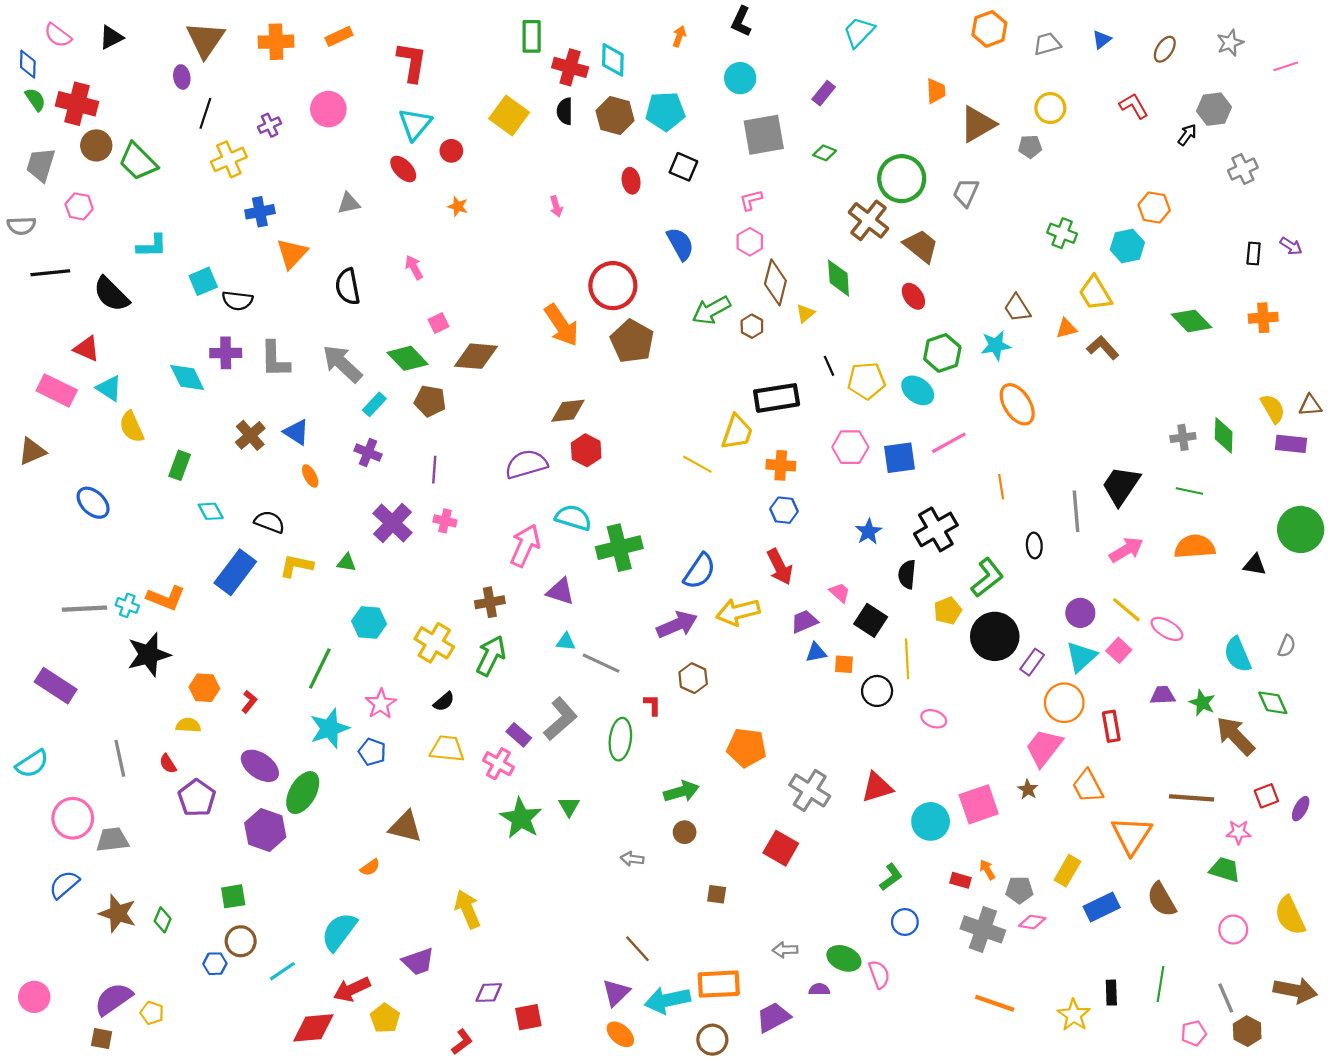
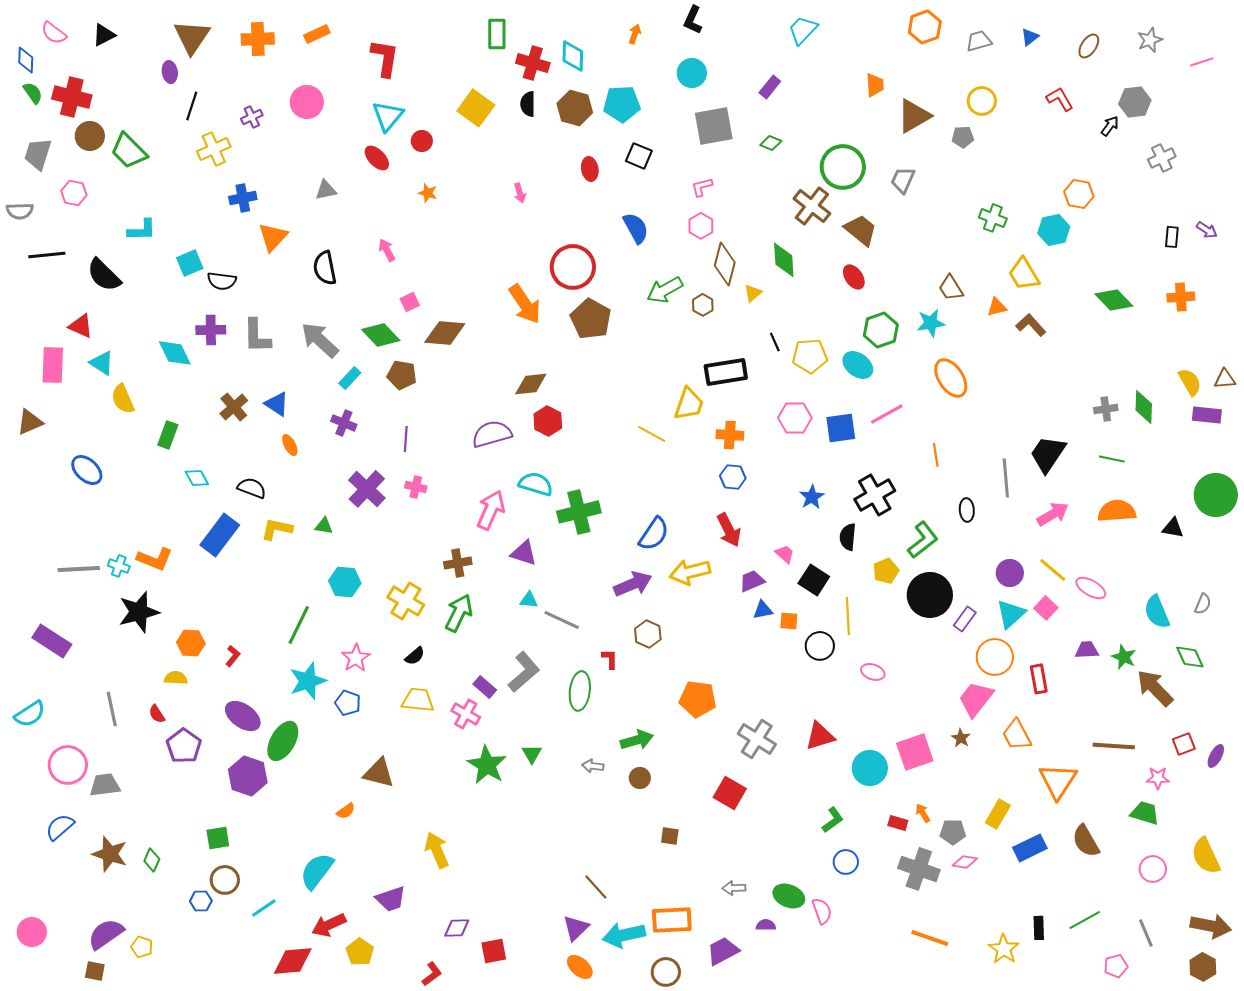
pink rectangle: (57, 390) -> (53, 365), turned 66
gray arrow: (632, 859) -> (593, 766), moved
green line: (1161, 984) -> (1085, 920), turned 52
brown hexagon: (1247, 1031) -> (1203, 967), moved

